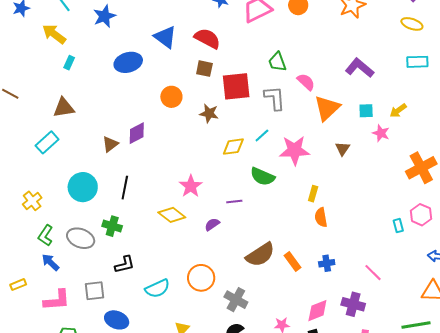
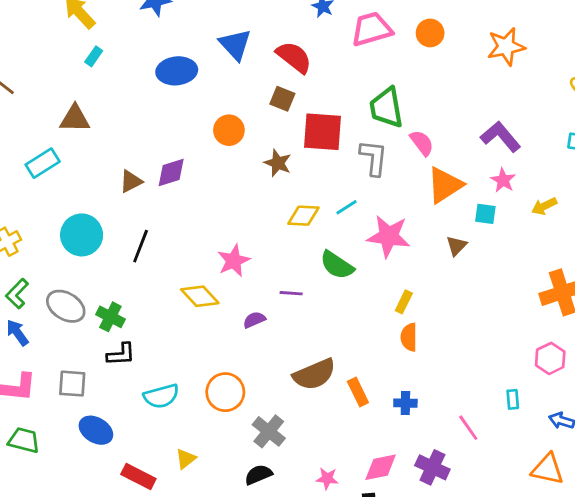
green trapezoid: (277, 62) -> (386, 108), size x1.4
cyan square: (366, 111) -> (485, 214), moved
pink star: (381, 133) -> (503, 180), moved
green cross: (112, 226) -> (110, 317), moved
cyan rectangle: (398, 226) -> (513, 399), moved

